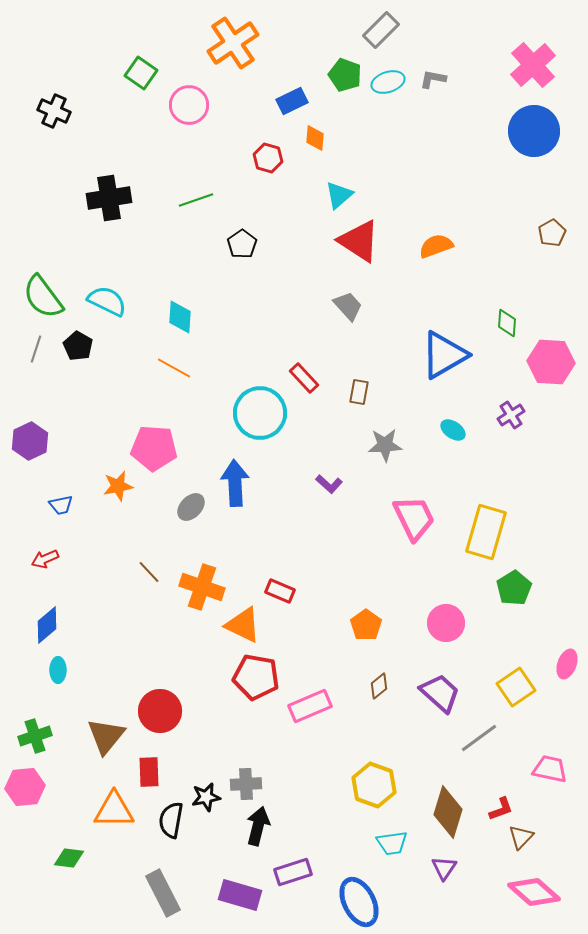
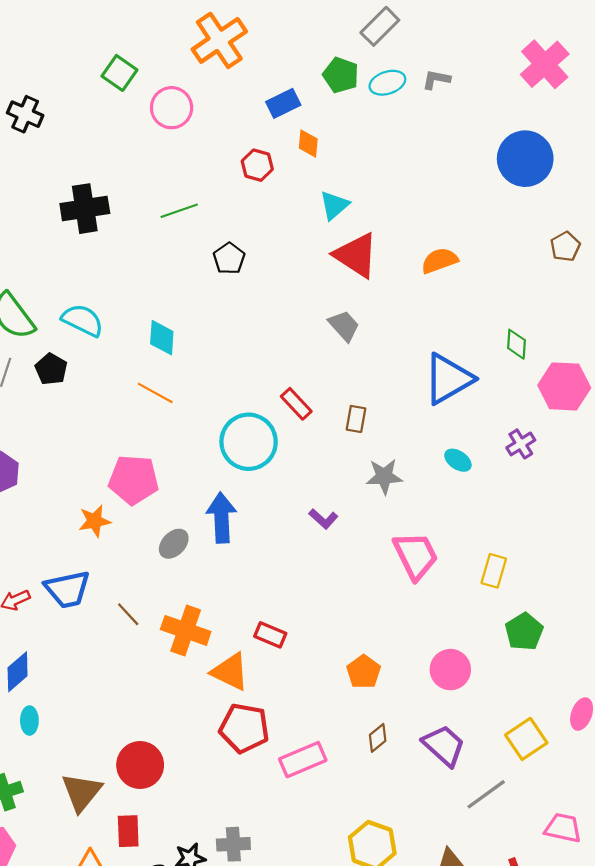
blue circle: (534, 131) -> (525, 159), moved
blue trapezoid: (61, 505) -> (67, 589), moved, size x1.8
yellow rectangle: (486, 532) -> (494, 571), size x0.6

